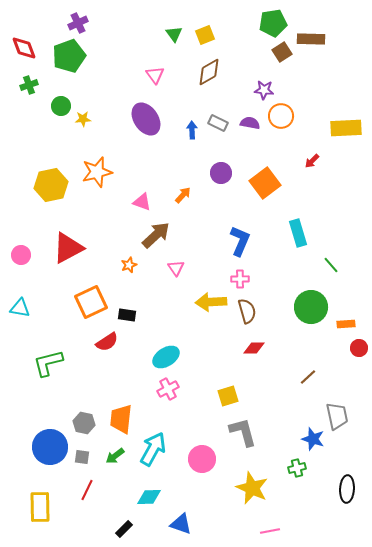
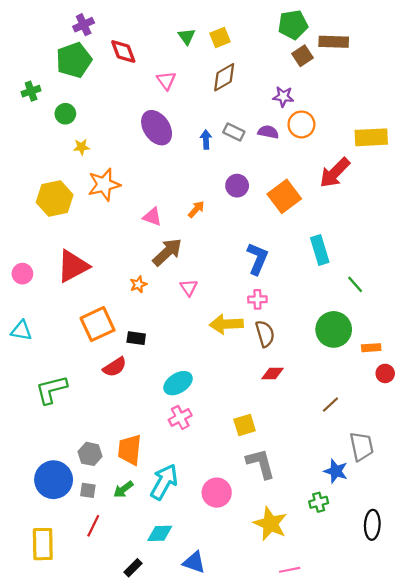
red diamond: (24, 48) -> (123, 51), moved
yellow star: (83, 119) -> (81, 147), moved
red arrow: (312, 161) -> (335, 173), size x2.0

